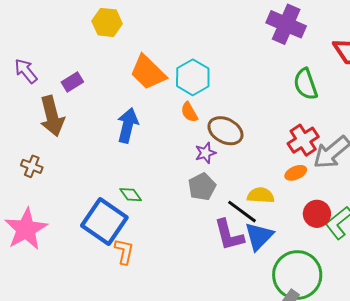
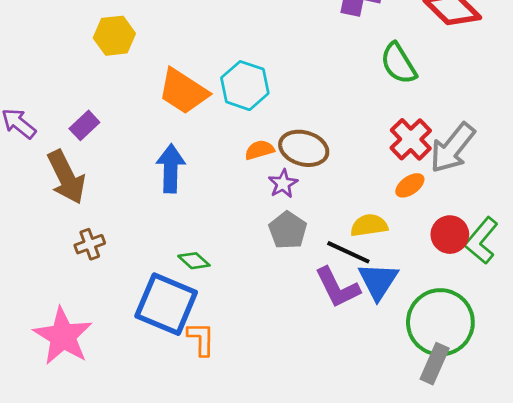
orange semicircle: (189, 112) -> (259, 150), moved, turned 115
brown cross: (32, 166) -> (90, 244), moved, turned -30

